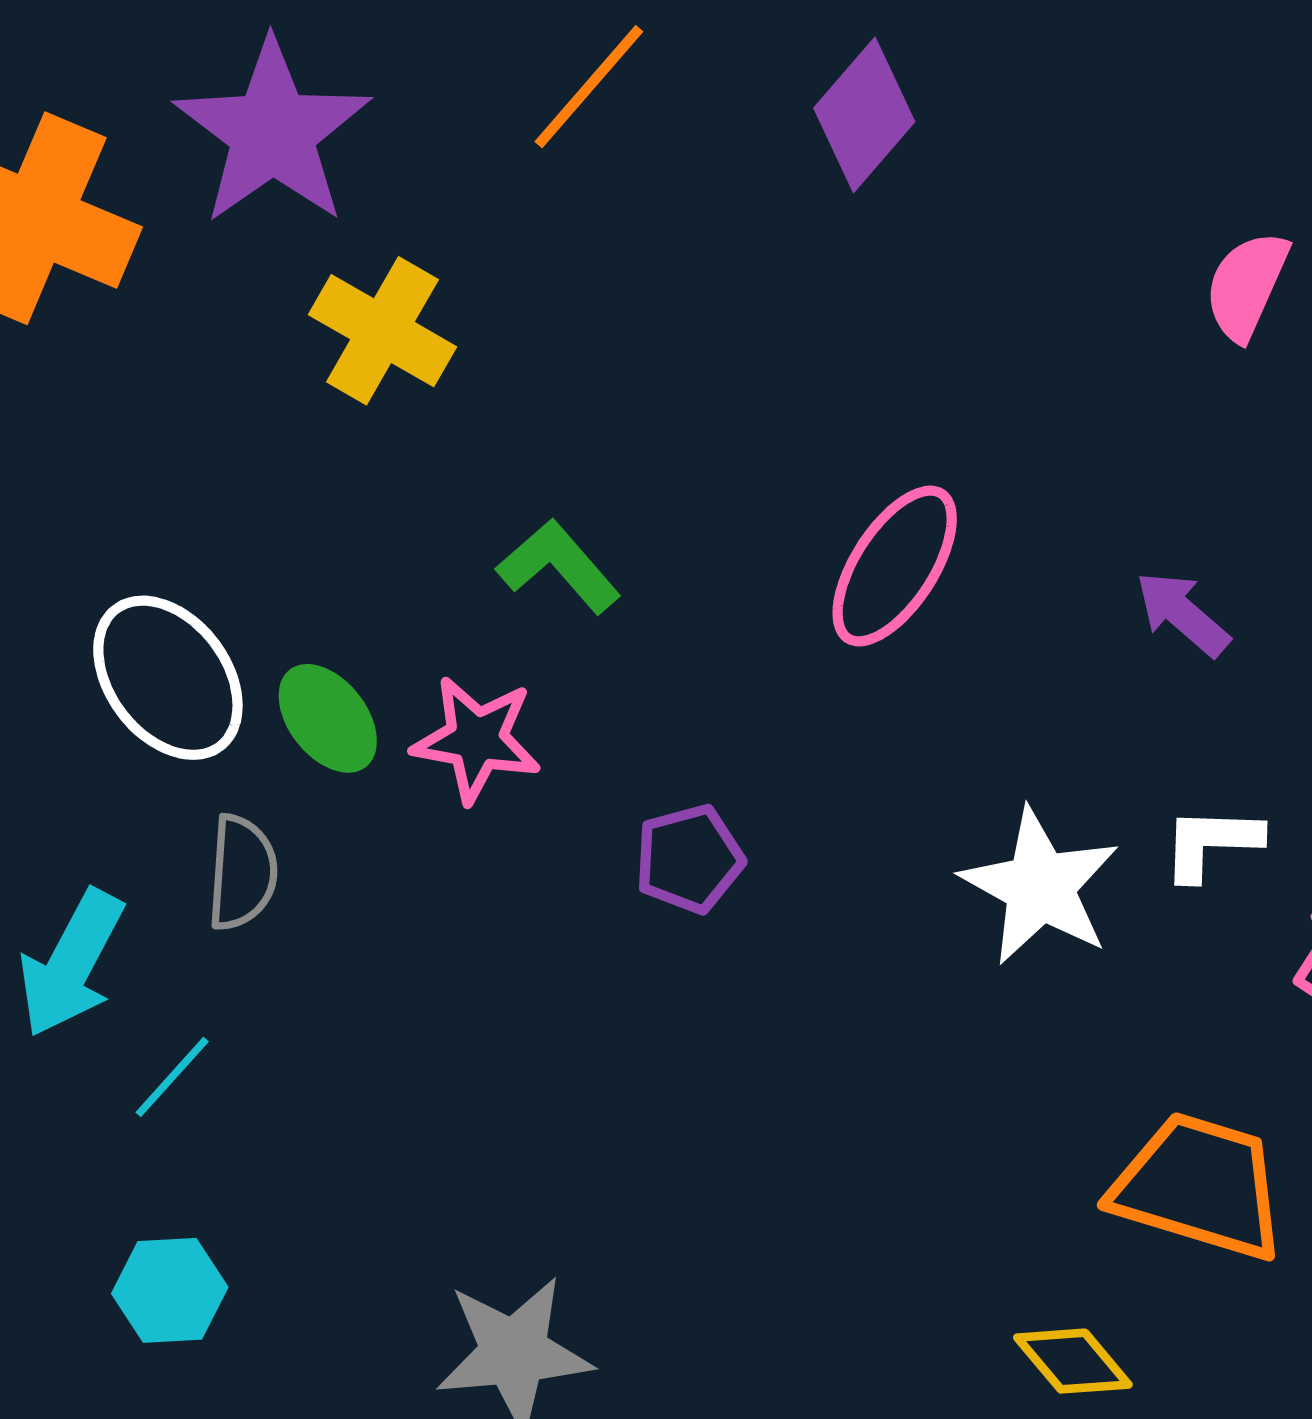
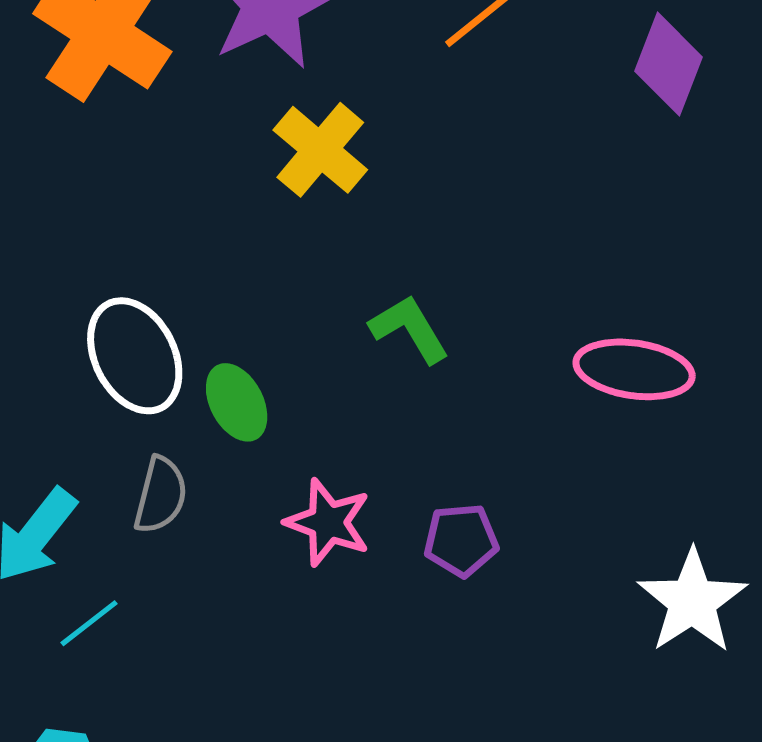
purple diamond: (864, 115) -> (669, 64), turned -30
pink ellipse: (895, 566) -> (634, 369), turned 55
pink star: (477, 739) -> (328, 522), moved

